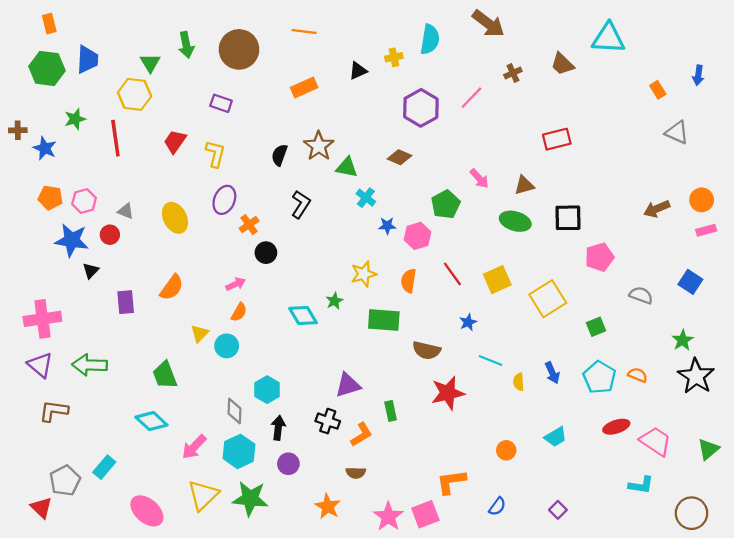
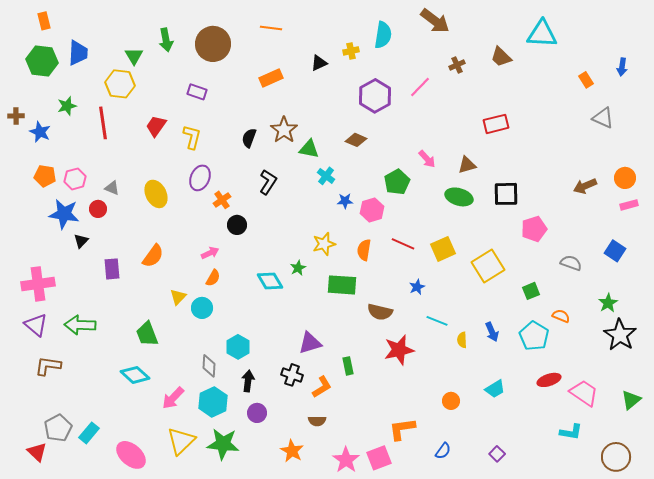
red line: (452, 274) -> (403, 244), turned -30
orange semicircle: (638, 375) -> (561, 316), moved
cyan rectangle: (104, 467) -> (89, 433), moved

